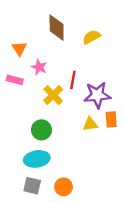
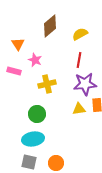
brown diamond: (57, 28) -> (50, 26), turned 50
red line: (73, 80) -> (79, 60), moved
yellow cross: (53, 95) -> (47, 84), turned 30

